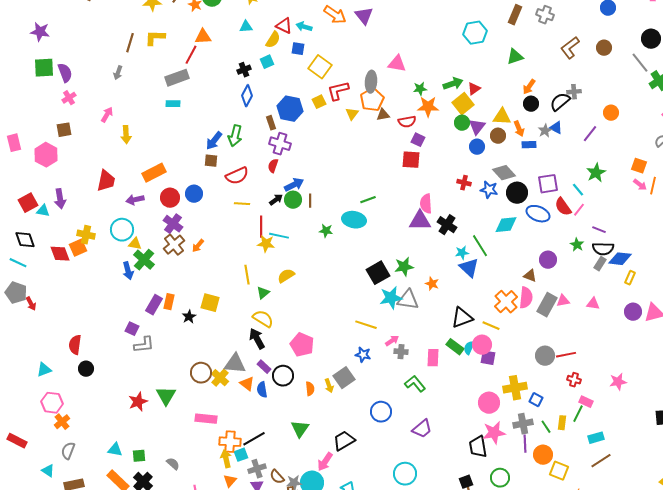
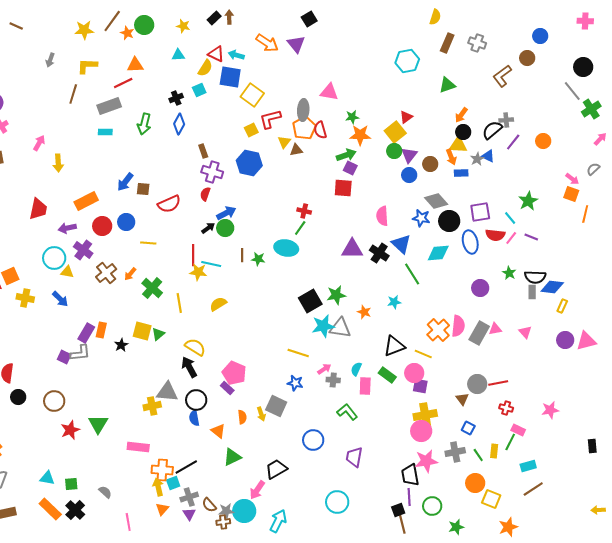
brown line: (130, 43) -> (73, 94), moved
brown circle: (604, 48) -> (527, 58), moved
blue square: (298, 49) -> (230, 77), size x1.6
red line: (191, 55) -> (123, 83), turned 36
gray arrow: (118, 73) -> (50, 60), moved
green arrow: (453, 84) -> (346, 155), moved
blue hexagon: (290, 109) -> (249, 163), moved
brown triangle: (383, 115) -> (296, 150), moved
yellow triangle: (502, 117) -> (458, 145), moved
red semicircle: (407, 122) -> (320, 130), moved, turned 84
purple line: (590, 134) -> (513, 142), moved
green arrow: (235, 136) -> (144, 124), moved
blue arrow: (214, 141) -> (125, 182), moved
red cross: (464, 183) -> (304, 211), moved
pink arrow: (640, 185) -> (572, 179), moved
green line: (368, 200) -> (300, 228), turned -35
brown line: (310, 201) -> (242, 255), moved
yellow line: (242, 204) -> (148, 243), moved
pink semicircle: (426, 204) -> (382, 216), moved
red semicircle: (563, 207) -> (495, 235), turned -48
blue ellipse: (538, 214) -> (470, 242), turned 55
purple cross: (173, 224) -> (83, 250), moved
purple line: (599, 230) -> (531, 237), moved
yellow cross: (86, 235) -> (25, 298), moved
cyan star: (462, 253) -> (394, 302), moved
green cross: (144, 260) -> (152, 288), moved
gray rectangle: (600, 264) -> (532, 292), turned -32
blue triangle: (469, 268) -> (401, 244), moved
blue arrow: (128, 271) -> (60, 299), turned -30
brown triangle: (530, 276) -> (462, 399), moved, turned 32
green triangle: (263, 293) -> (158, 334), moved
pink triangle: (593, 304) -> (525, 332), turned 40
gray L-shape: (144, 345) -> (80, 353), moved
cyan semicircle: (469, 348) -> (356, 369), moved
purple rectangle: (264, 367) -> (227, 388), moved
brown circle: (201, 373) -> (54, 401), moved
black circle: (283, 376) -> (196, 400), moved
yellow cross: (220, 378) -> (152, 406), turned 36
gray square: (344, 378) -> (276, 406), turned -30
orange triangle: (247, 384) -> (218, 431), moved
yellow cross: (515, 388) -> (425, 415), moved
green triangle: (300, 429) -> (232, 457), turned 30
purple trapezoid: (422, 429) -> (354, 457), turned 140
purple line: (525, 444) -> (409, 497), moved

